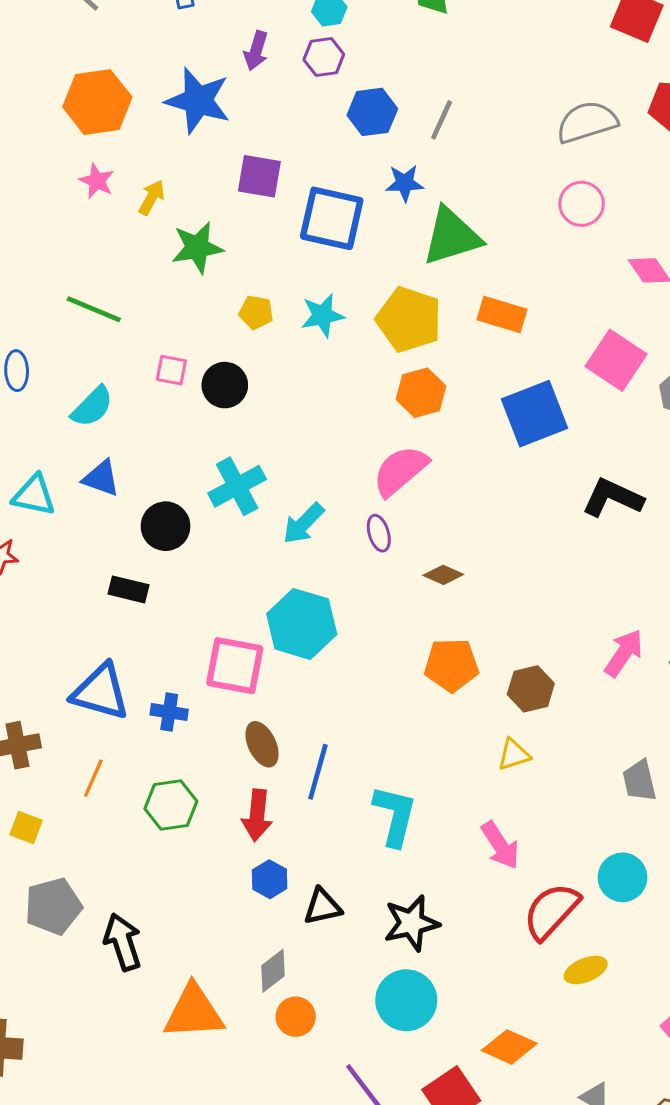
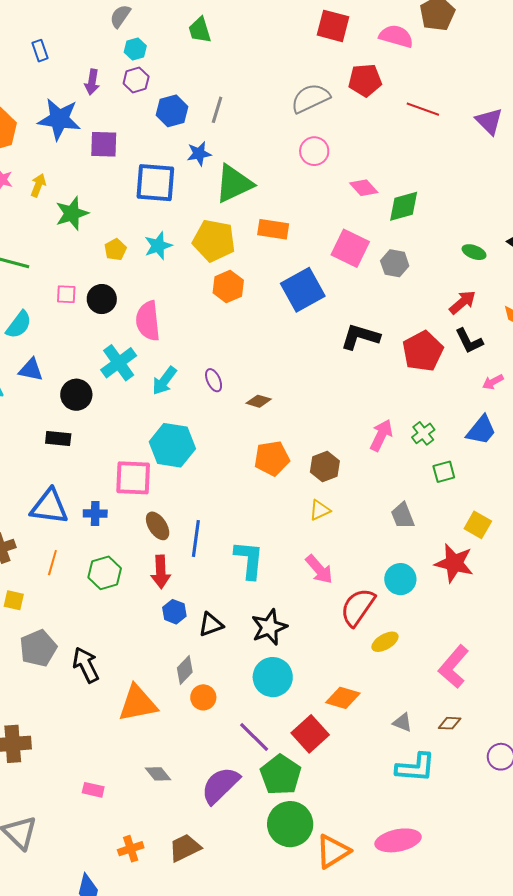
purple square: (259, 176) -> (104, 144), moved
yellow pentagon: (256, 312) -> (115, 250), turned -30
pink semicircle: (400, 471) -> (148, 321), moved, turned -48

